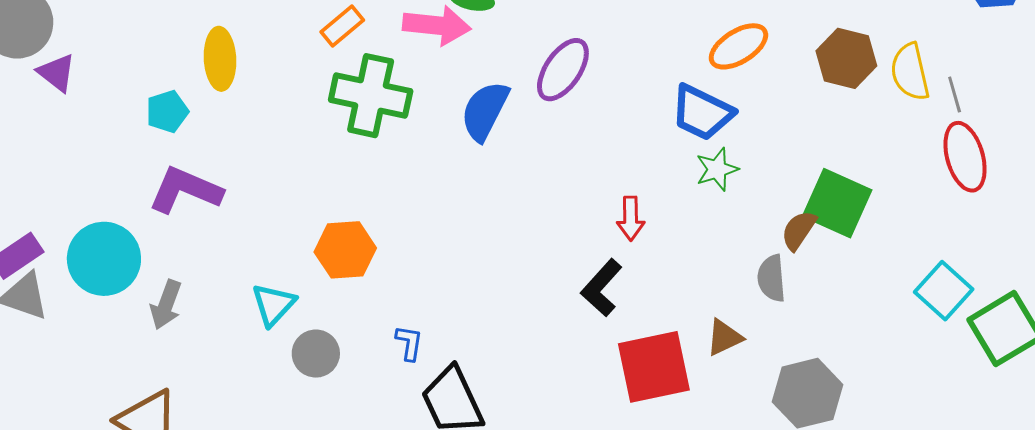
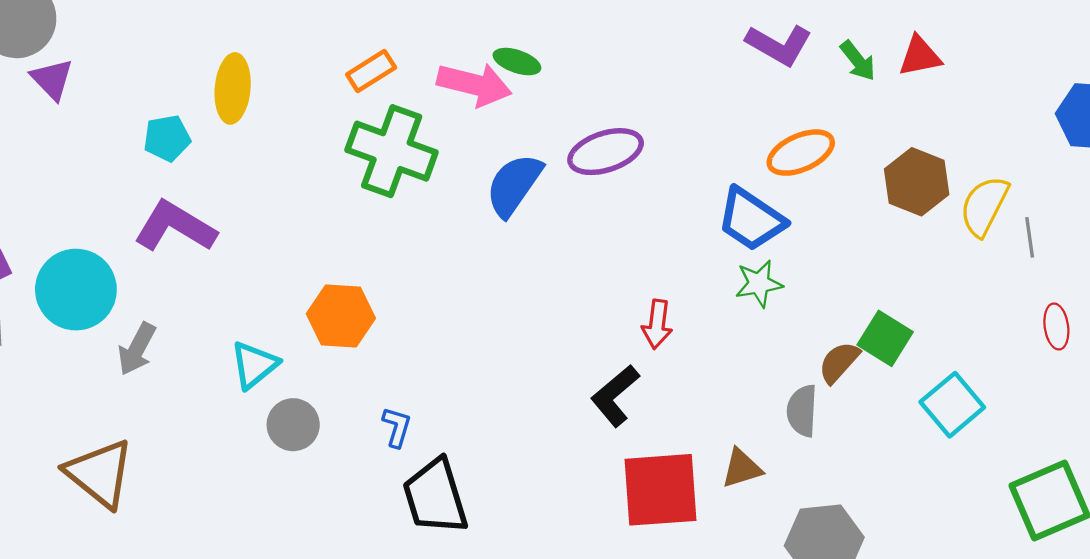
purple ellipse: (563, 70) -> (606, 152), turned 30
yellow semicircle: (910, 72) -> (984, 206), turned 32
red ellipse: (965, 157) -> (1056, 326), moved, size x0.6
green square: (837, 203) -> (885, 338), size x0.7
cyan square: (944, 291) -> (952, 405), moved

